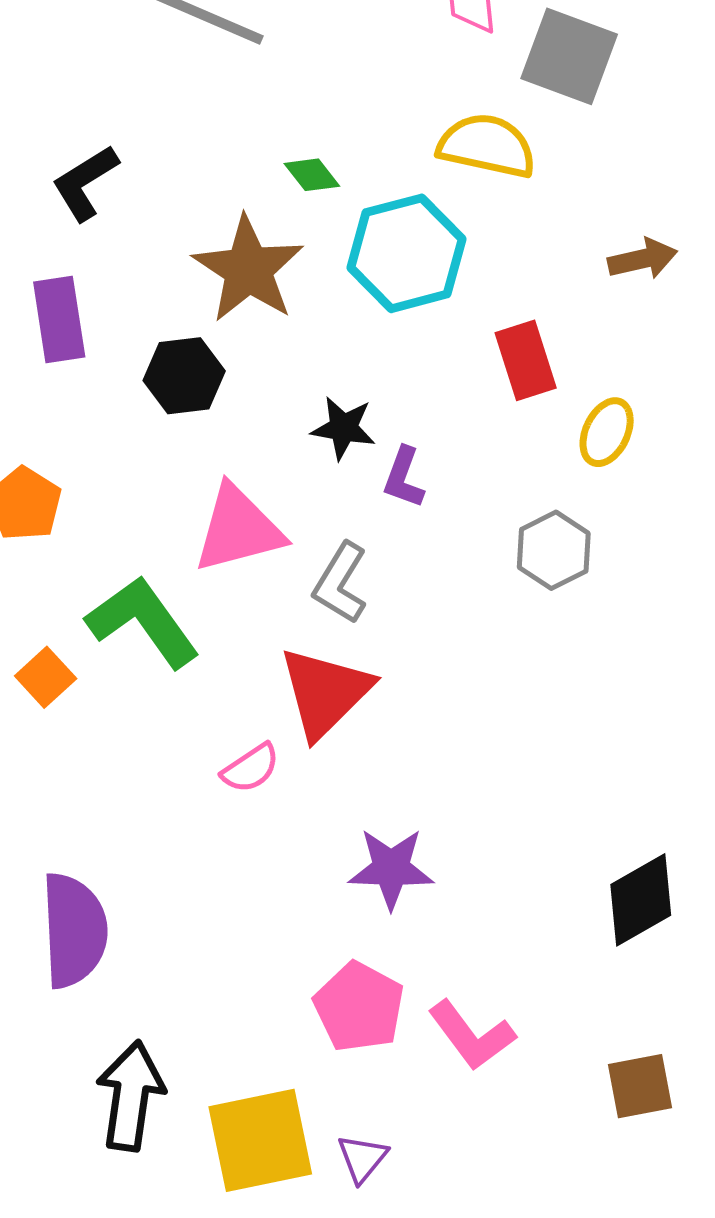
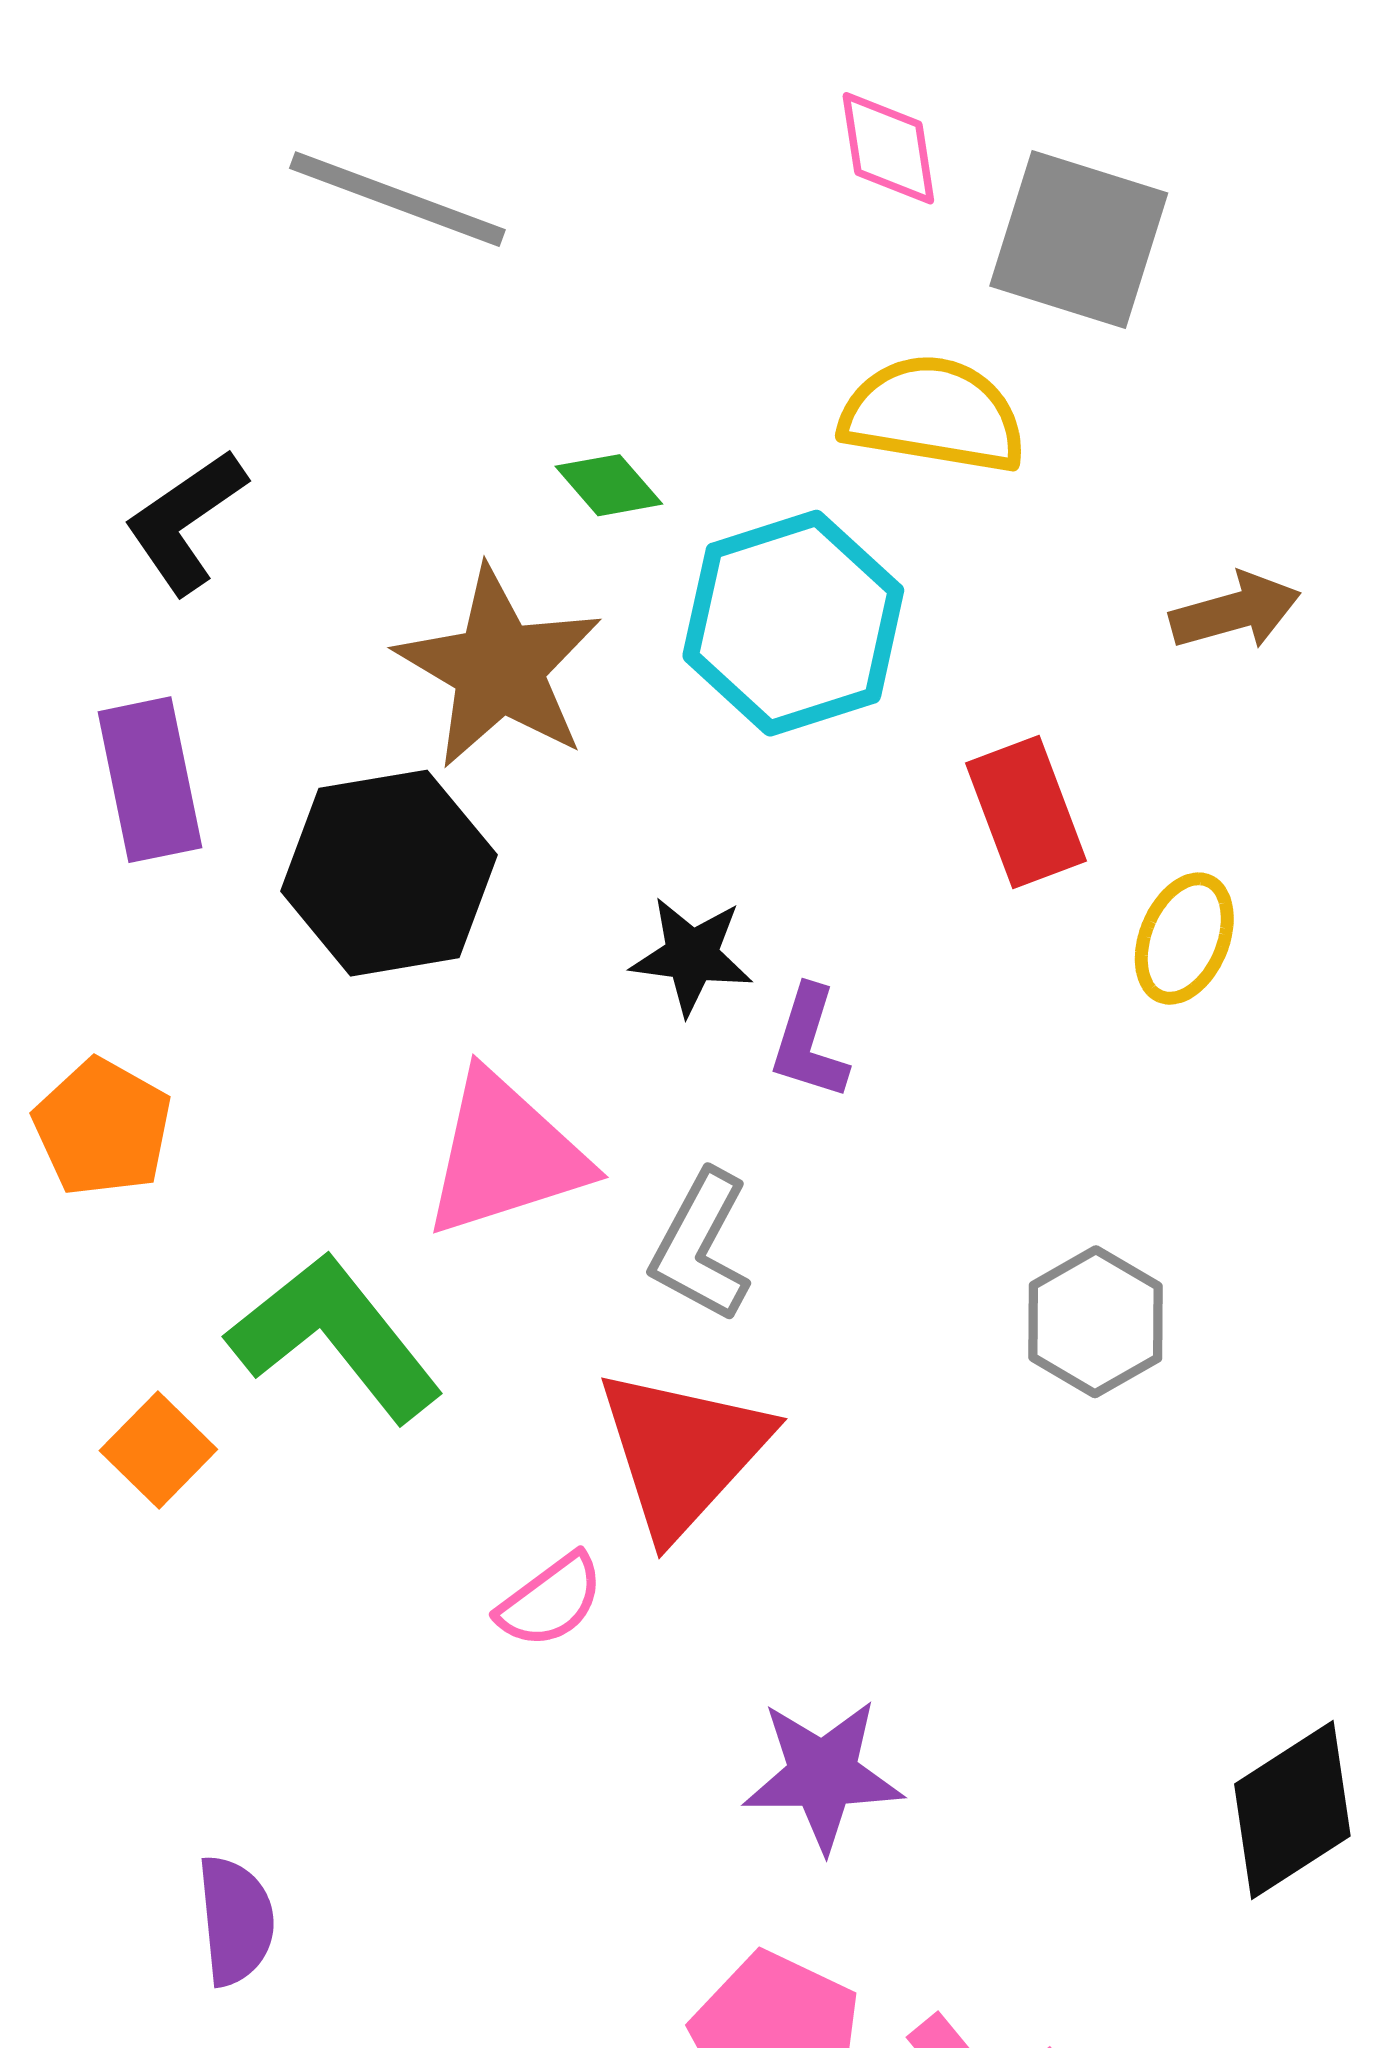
black hexagon: (184, 376) -> (389, 873), size x1.4
gray hexagon: (554, 550) -> (1095, 1322), moved
purple semicircle: (74, 930) -> (236, 1921), size x0.6

